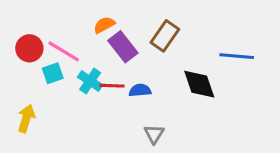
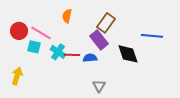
orange semicircle: (104, 25) -> (67, 16), turned -48
purple rectangle: (123, 47) -> (99, 40), moved
cyan square: (53, 73) -> (34, 47), turned 32

